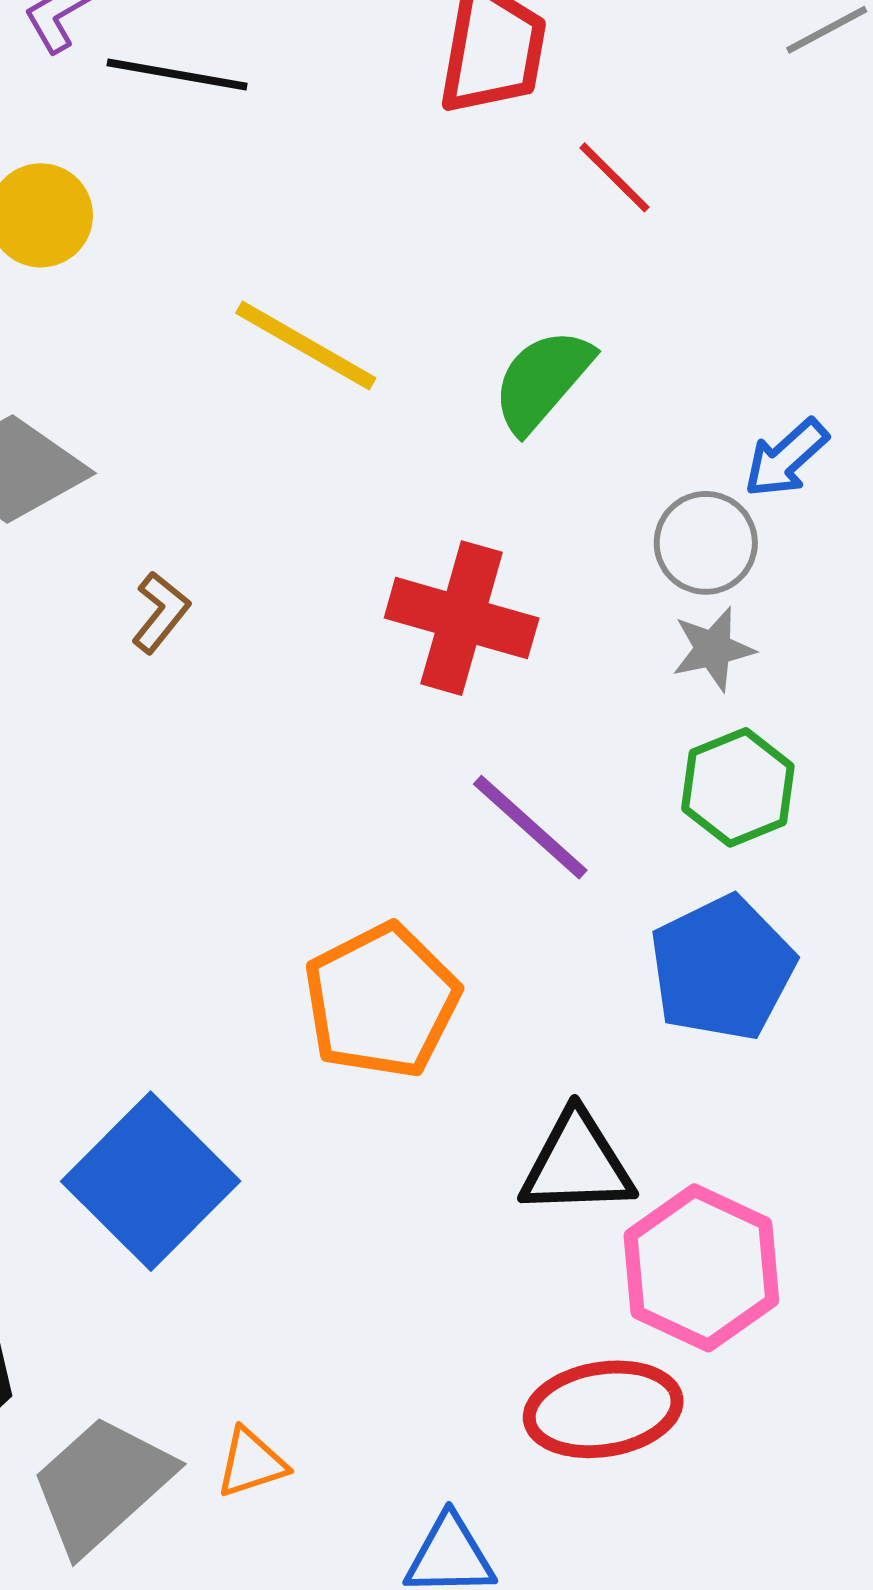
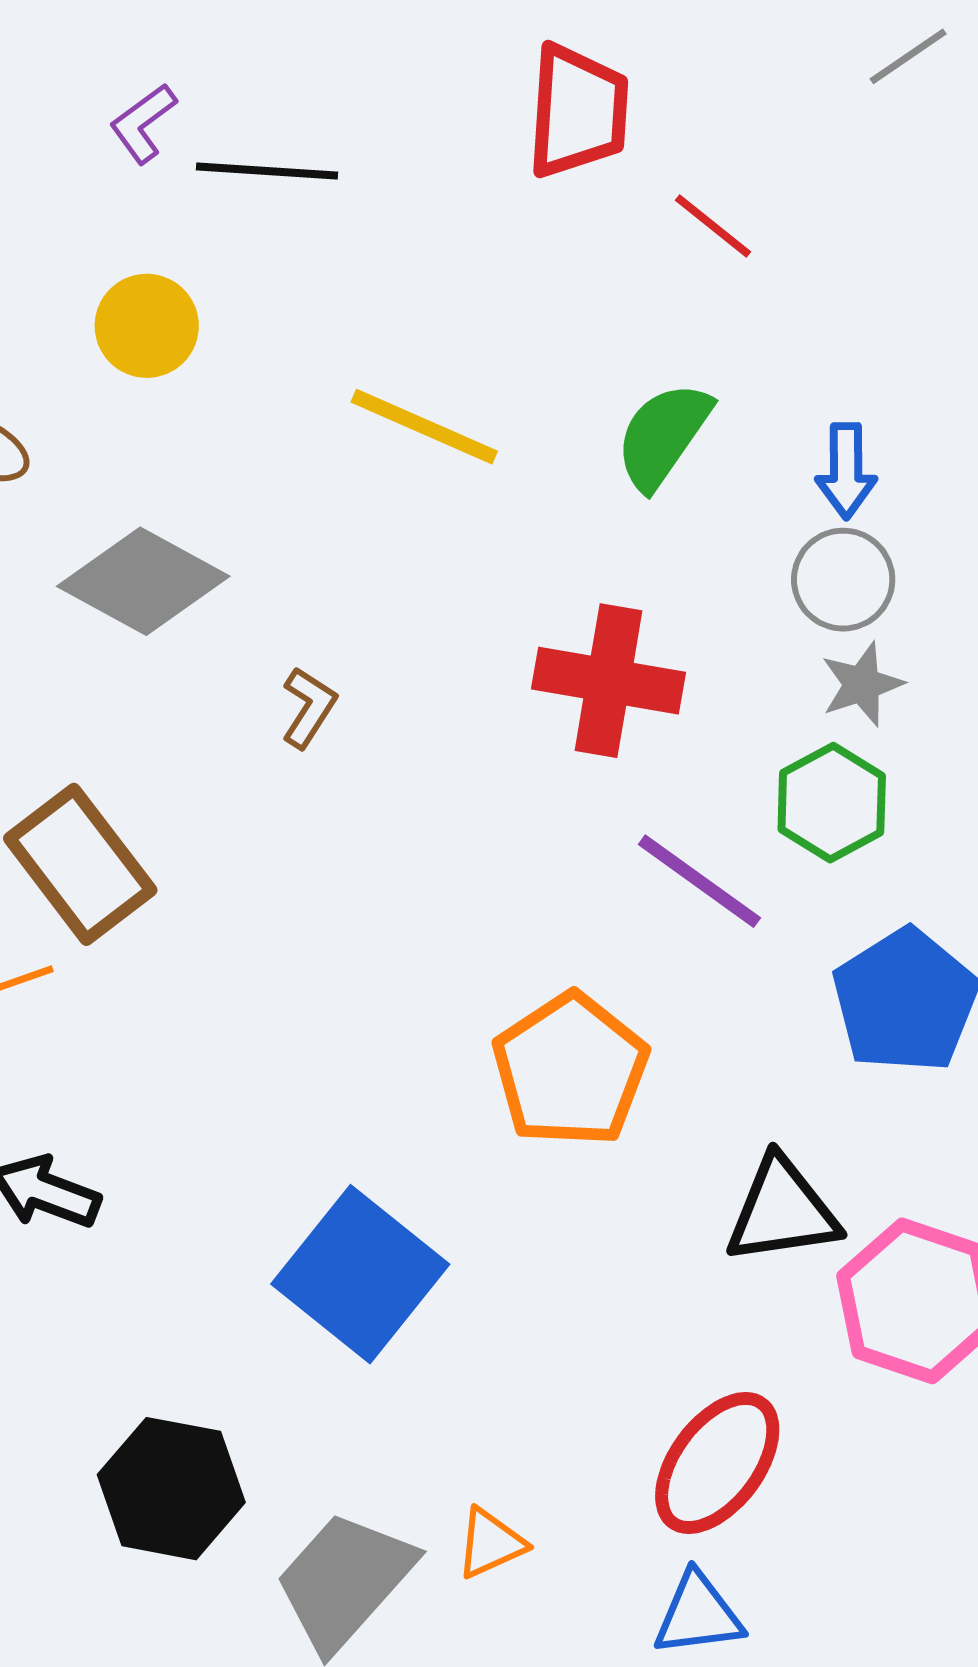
blue arrow: (786, 458) -> (846, 471), moved, turned -42
green hexagon: (738, 787) -> (832, 803), moved
red ellipse: (603, 1409) -> (717, 1463), moved, turned -38

